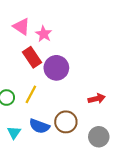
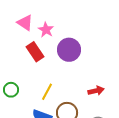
purple circle: (56, 68) -> (69, 50), moved
yellow line: (31, 94) -> (47, 92), moved

